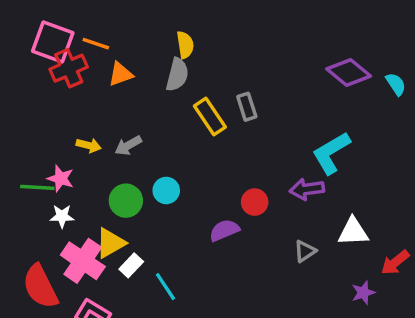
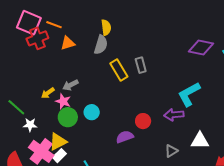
purple diamond: (349, 73) -> (201, 48), turned -30
yellow arrow: (89, 145) -> (48, 93), moved, turned 128
pink star: (61, 179) -> (63, 101), moved
green line: (37, 187) -> (16, 107), turned 36
white rectangle: (131, 265) -> (59, 156), moved

